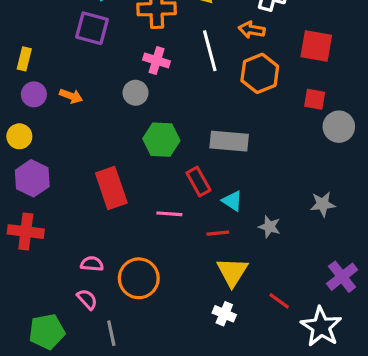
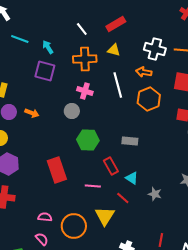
gray rectangle: (229, 141) -> (130, 141), size x0.7
red line: (218, 233) -> (123, 198), turned 48
yellow triangle: (232, 272) -> (105, 216), moved
red line: (279, 301) -> (161, 240), turned 64

